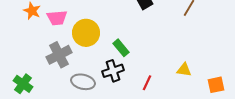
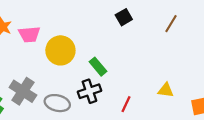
gray cross: (59, 55) -> (23, 91), moved, turned -30

